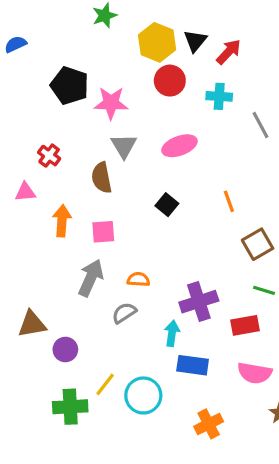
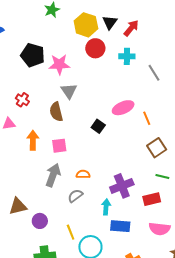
pink ellipse: (179, 146) -> (123, 108), moved
orange line: (229, 201) -> (147, 118), moved
yellow line: (105, 384) -> (71, 232), moved, turned -56

